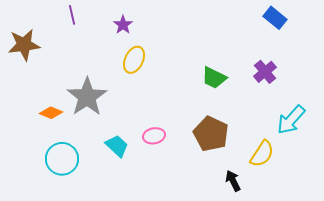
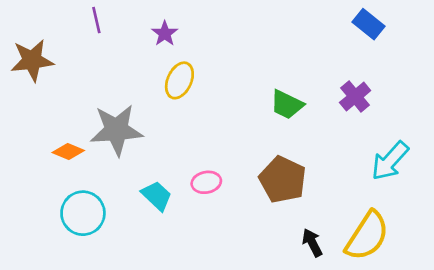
gray star: (87, 97) -> (116, 130), turned 30
yellow semicircle: (262, 154) -> (367, 236), moved, size x1.4

